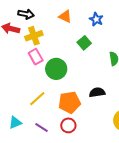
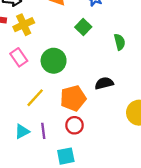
pink rectangle: (36, 57) -> (19, 57), moved
cyan triangle: (15, 123) -> (22, 131), moved
purple line: (41, 128) -> (43, 131), turned 56

